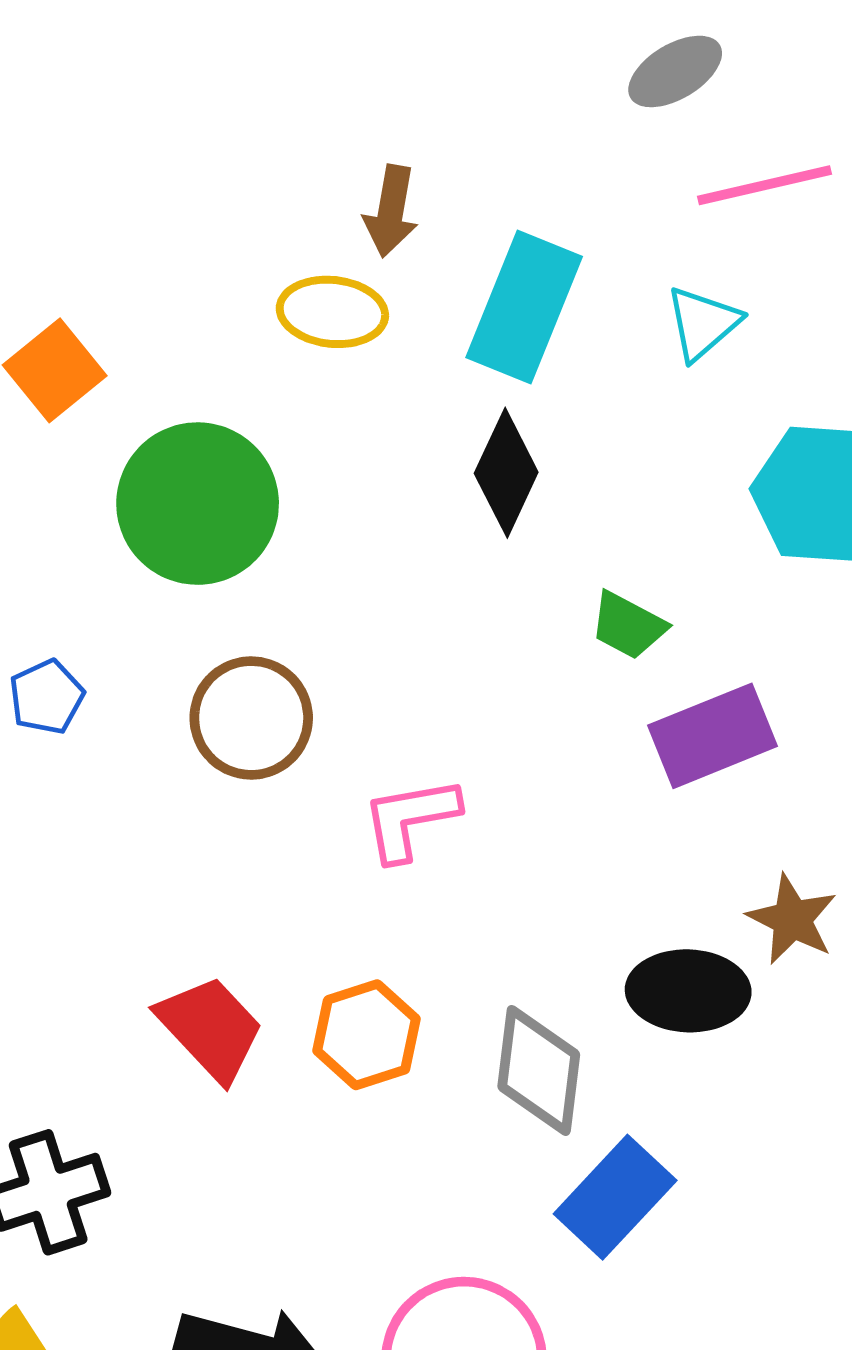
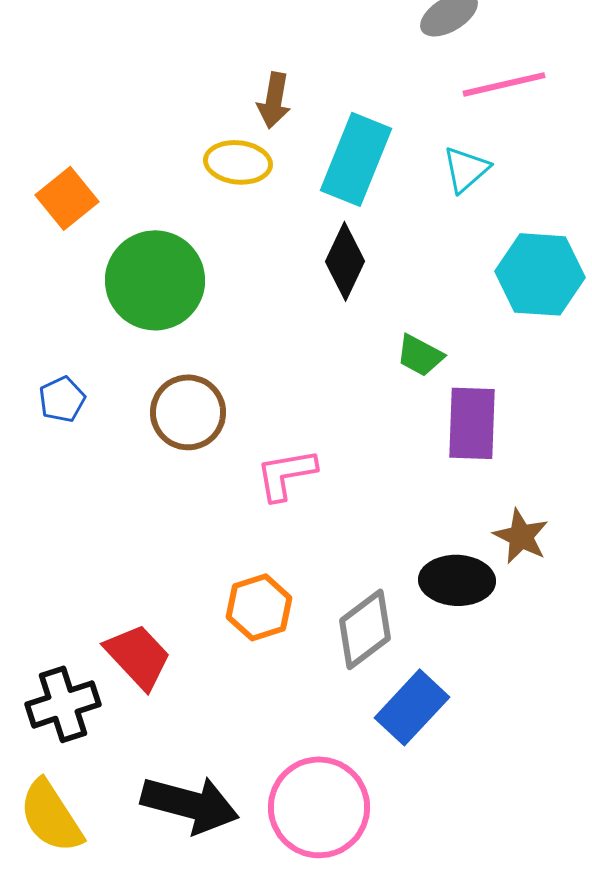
purple rectangle: (713, 736) -> (472, 423), turned -66
red trapezoid: (211, 1028) -> (138, 656), moved
gray diamond: (539, 1070) -> (365, 629), turned 46

